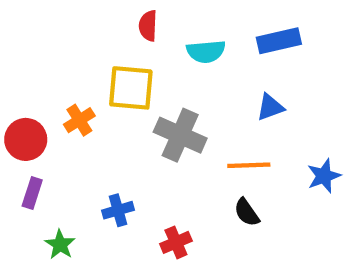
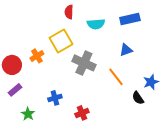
yellow square: (131, 88) -> (61, 41), turned -35
orange line: (249, 165) -> (116, 77), turned 54
purple rectangle: (32, 193) -> (15, 90), turned 32
black semicircle: (247, 212) -> (138, 98), moved

